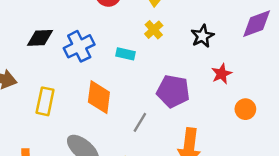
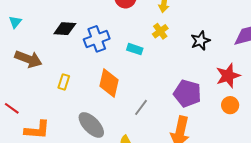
red star: (221, 74) -> (228, 76), moved, size x1.4
purple pentagon: (173, 91) -> (187, 93), moved
yellow rectangle: (45, 101) -> (64, 82), size x0.7

